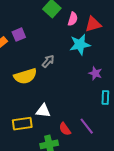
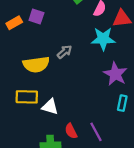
purple square: (19, 35) -> (36, 17), turned 32
purple star: (95, 73) -> (115, 74), size x1.5
yellow rectangle: (22, 124) -> (27, 97), moved

